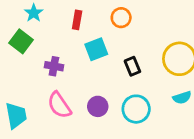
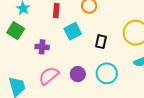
black rectangle: (132, 66) -> (101, 42), turned 40
pink semicircle: (59, 105) -> (49, 76), turned 90

